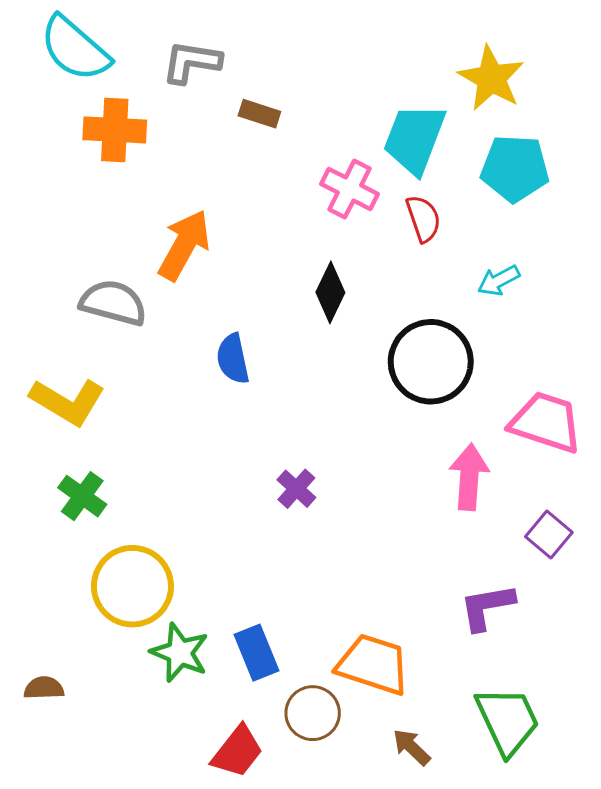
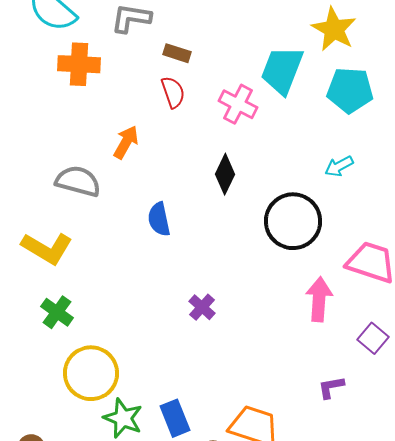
red semicircle: (423, 219) -> (173, 92), moved
orange arrow: (184, 245) -> (126, 142), size x0.7
purple L-shape: (487, 607) -> (331, 387), size x0.7

